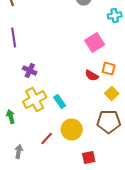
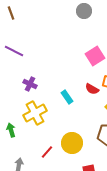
purple line: (14, 38) -> (14, 51), turned -54
cyan rectangle: (60, 102) -> (67, 97), moved

